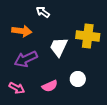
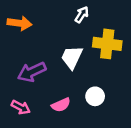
white arrow: (43, 12) -> (82, 15), moved, turned 88
orange arrow: (22, 31) -> (20, 23), moved

